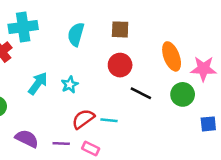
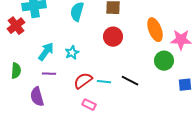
black line: (141, 93) -> (130, 81), moved
purple semicircle: (27, 139) -> (37, 97), turned -132
purple line: (61, 144) -> (49, 74), moved

